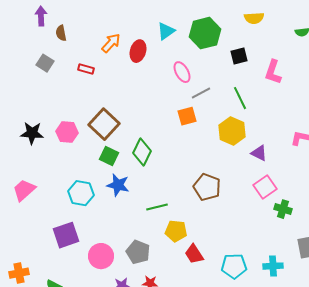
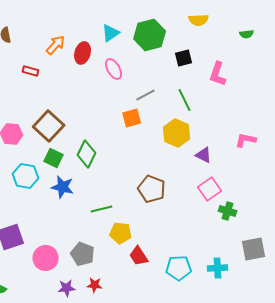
pink ellipse: (182, 72) -> (114, 69), moved
cyan hexagon: (81, 193) -> (26, 176), moved

